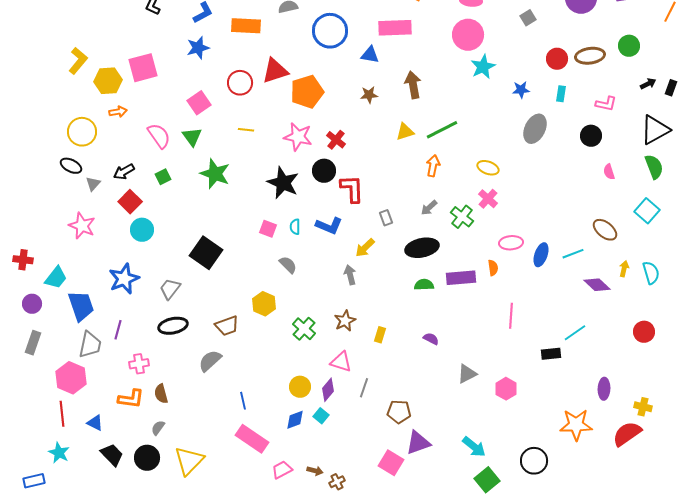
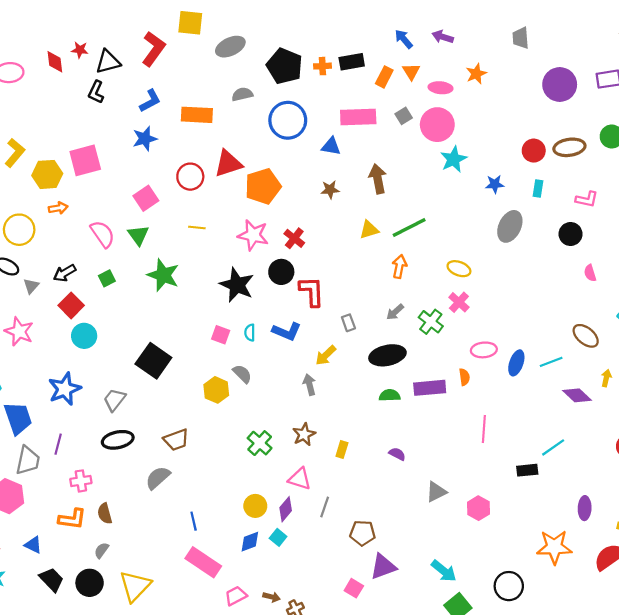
gray square: (528, 18) -> (404, 116), moved
yellow hexagon: (264, 304) -> (216, 390), moved
pink square: (391, 463) -> (354, 588), size x0.7

